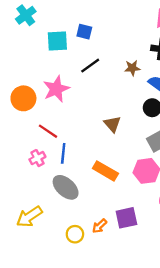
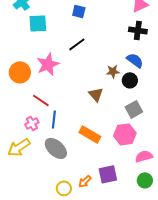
blue square: (84, 32) -> (79, 11), moved
cyan square: (57, 41) -> (38, 23), moved
brown star: (132, 68) -> (113, 71), moved
yellow arrow: (29, 217) -> (19, 147), moved

